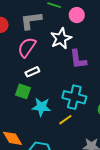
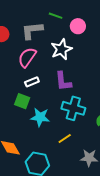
purple L-shape: (78, 59) -> (63, 81), moved
yellow line: (65, 120) -> (65, 138), moved

